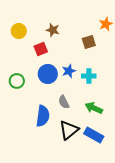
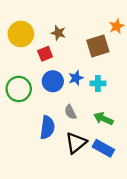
yellow circle: (19, 31) -> (21, 34), size x1.5
brown square: (89, 42) -> (98, 46), size x1.5
green circle: (17, 81) -> (19, 89), size x1.5

